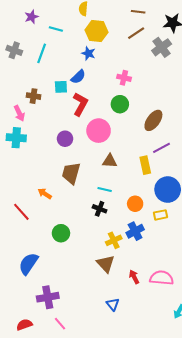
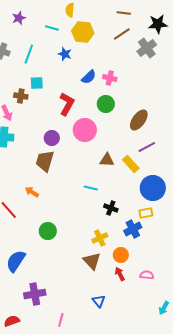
cyan line: (56, 29) -> (52, 28), moved
blue star: (88, 53) -> (65, 54), moved
blue semicircle: (78, 77) -> (89, 77), moved
cyan square: (61, 87) -> (37, 83), moved
brown triangle: (110, 161) -> (107, 160), moved
yellow rectangle: (145, 165) -> (131, 164), turned -30
brown trapezoid: (71, 173) -> (45, 161), moved
orange circle: (135, 204) -> (121, 255), moved
black cross: (100, 209) -> (111, 208), moved
blue cross: (135, 231) -> (133, 229), moved
pink semicircle: (162, 278) -> (147, 275), size x0.6
pink line: (60, 324) -> (61, 320), moved, turned 56

